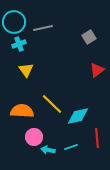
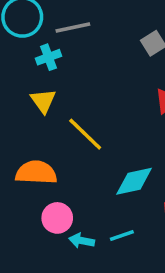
cyan cross: (19, 44) -> (48, 57), moved
yellow line: (52, 104) -> (85, 134), moved

